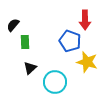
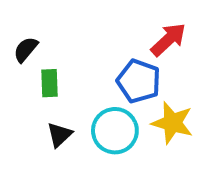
red arrow: (85, 20) -> (168, 40), turned -132
cyan circle: (55, 82) -> (115, 131), moved

